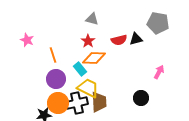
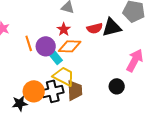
black triangle: (136, 39) -> (112, 27), size x1.5
pink arrow: (159, 72) -> (135, 60), size x1.6
purple circle: (56, 79) -> (46, 46), moved

